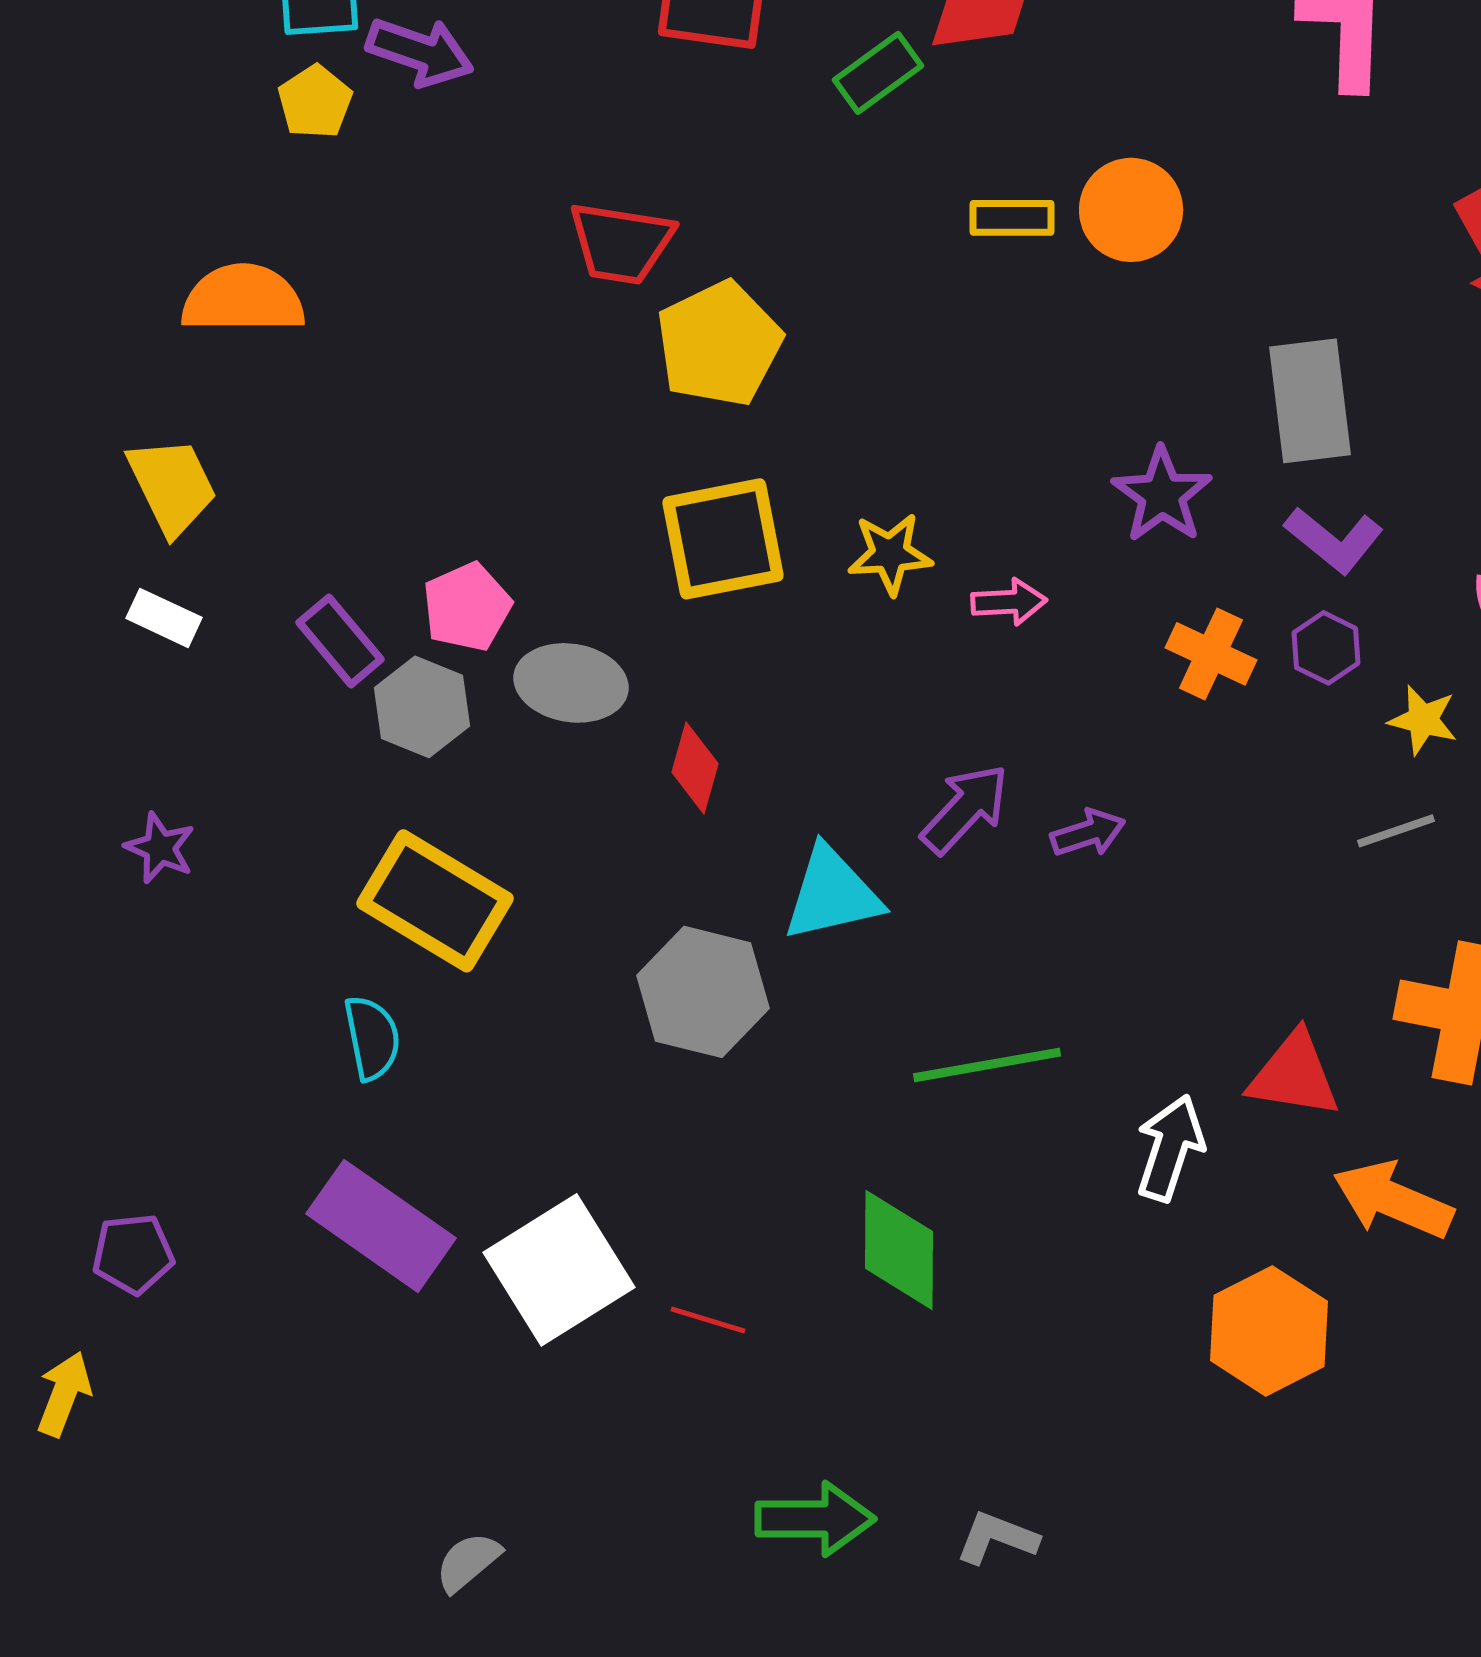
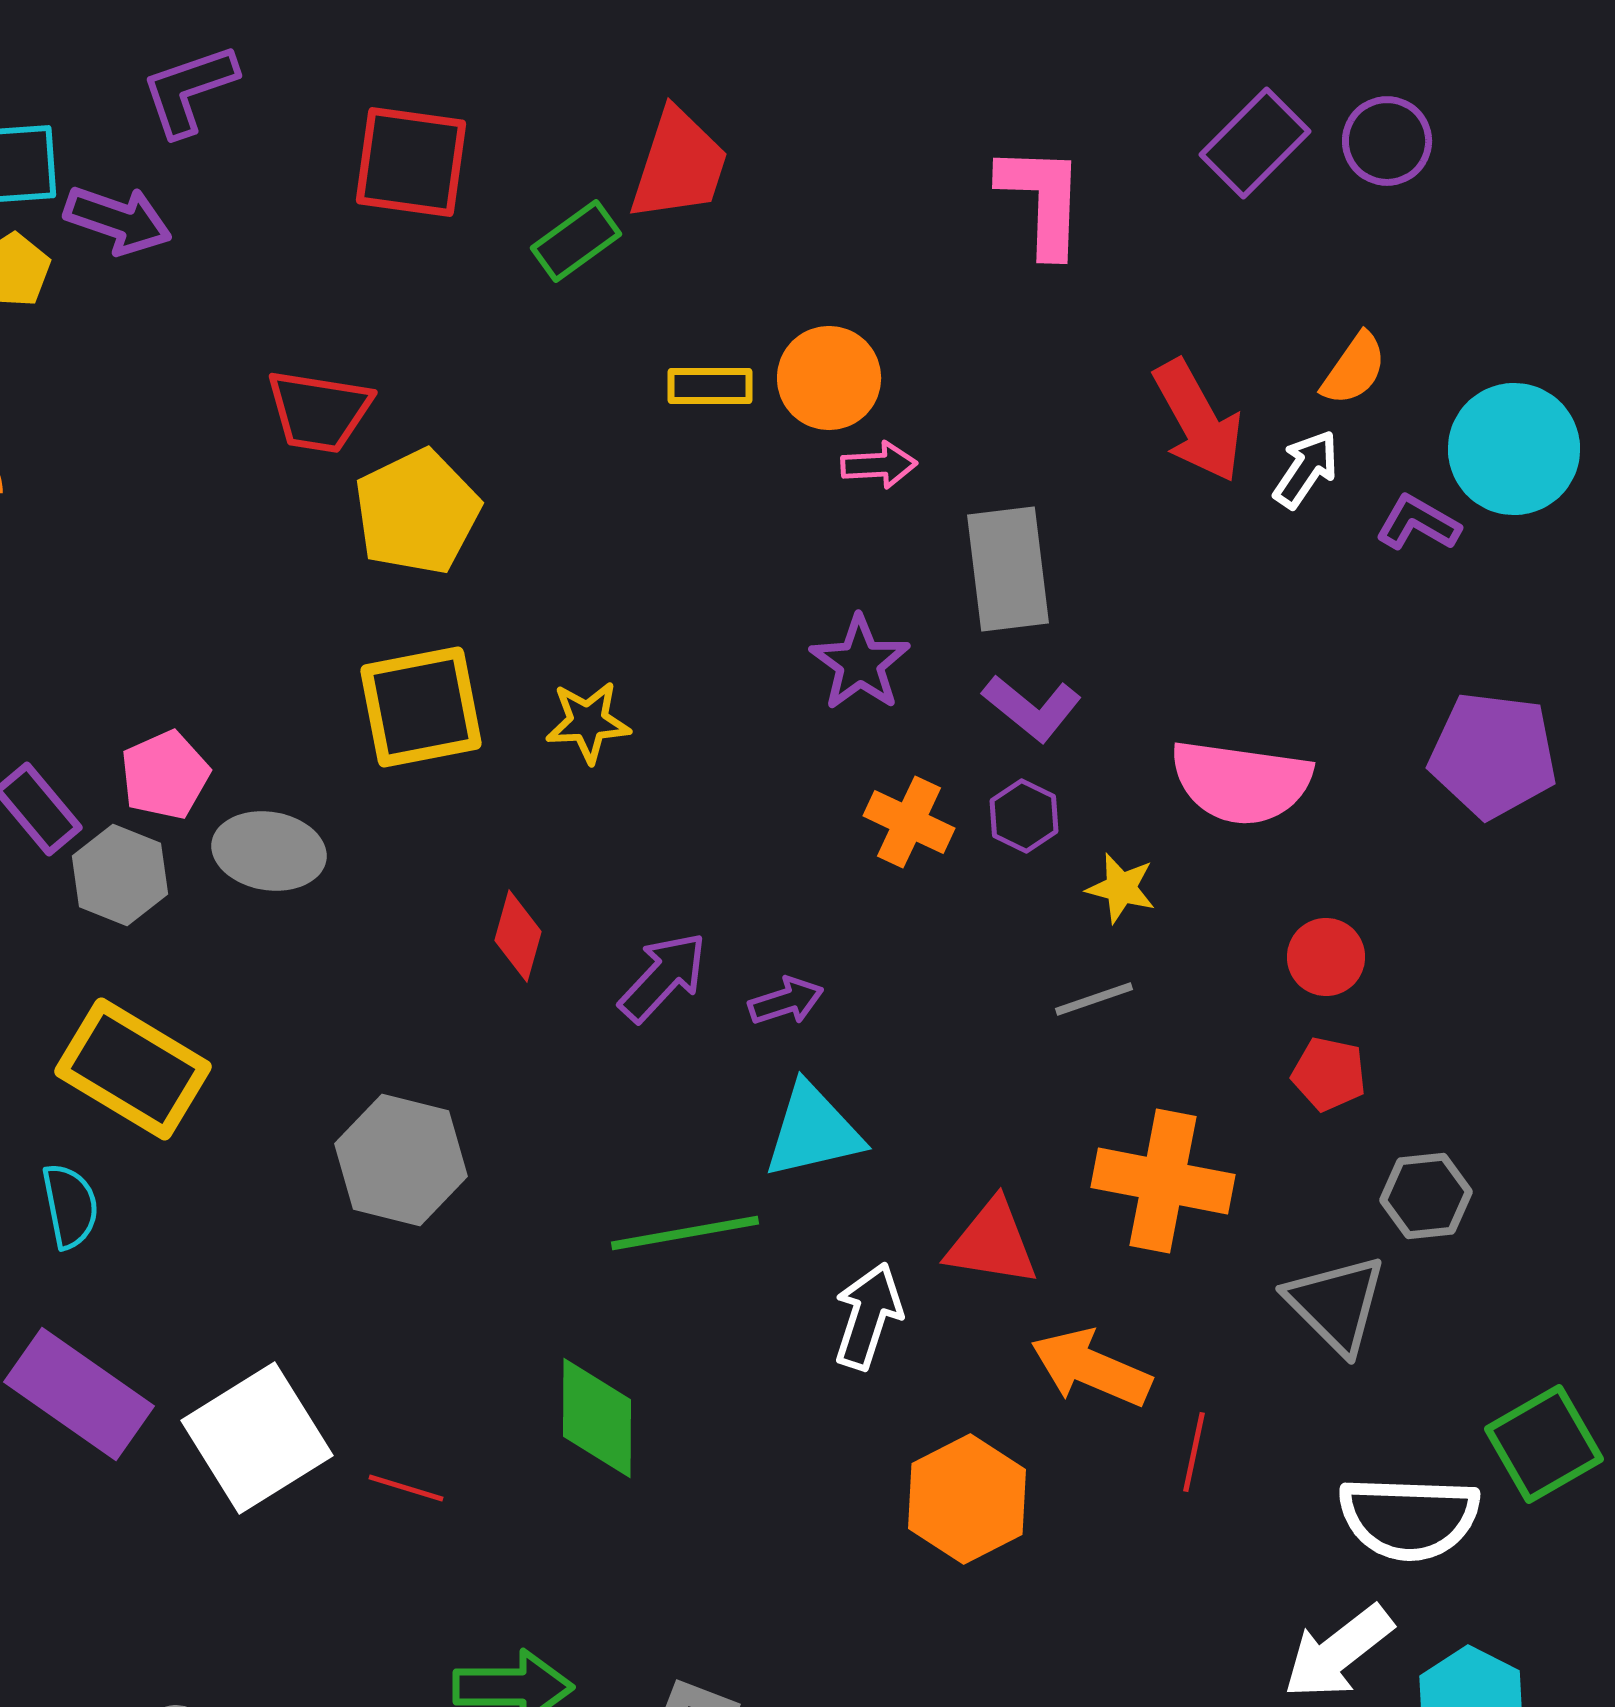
pink arrow: (1009, 602) -> (879, 465), moved
red diamond: (695, 768) -> (518, 936), moved
cyan triangle: (832, 894) -> (813, 1131), moved

